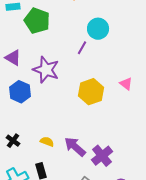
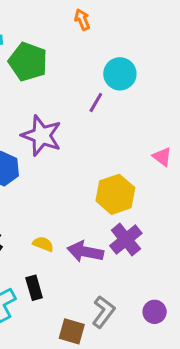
yellow hexagon: (91, 92) -> (115, 194), moved
purple arrow: (75, 147) -> (85, 252), turned -30
purple cross: (102, 156) -> (126, 240), moved

